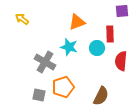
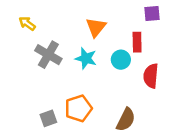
orange triangle: (77, 22) -> (96, 27), turned -30
gray cross: (45, 62) -> (48, 55), moved
gray square: (39, 95) -> (48, 118), turned -32

